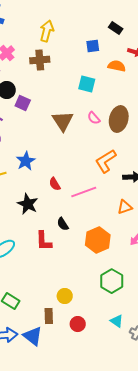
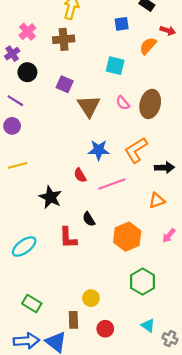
orange semicircle: (117, 66) -> (148, 46), turned -60
purple square: (23, 103) -> (65, 84), moved
blue star: (26, 161) -> (99, 150), moved, turned 30

